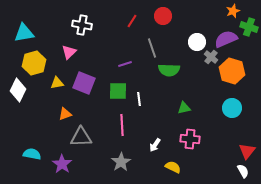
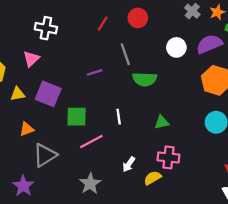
gray cross: (211, 57) -> (192, 11), moved
green square: (118, 91) -> (77, 117), moved
white line: (139, 99) -> (119, 117), moved
pink line: (122, 125) -> (91, 142), turned 65
gray triangle: (81, 137) -> (45, 155), turned -30
yellow semicircle: (173, 167) -> (153, 178), moved, turned -56

